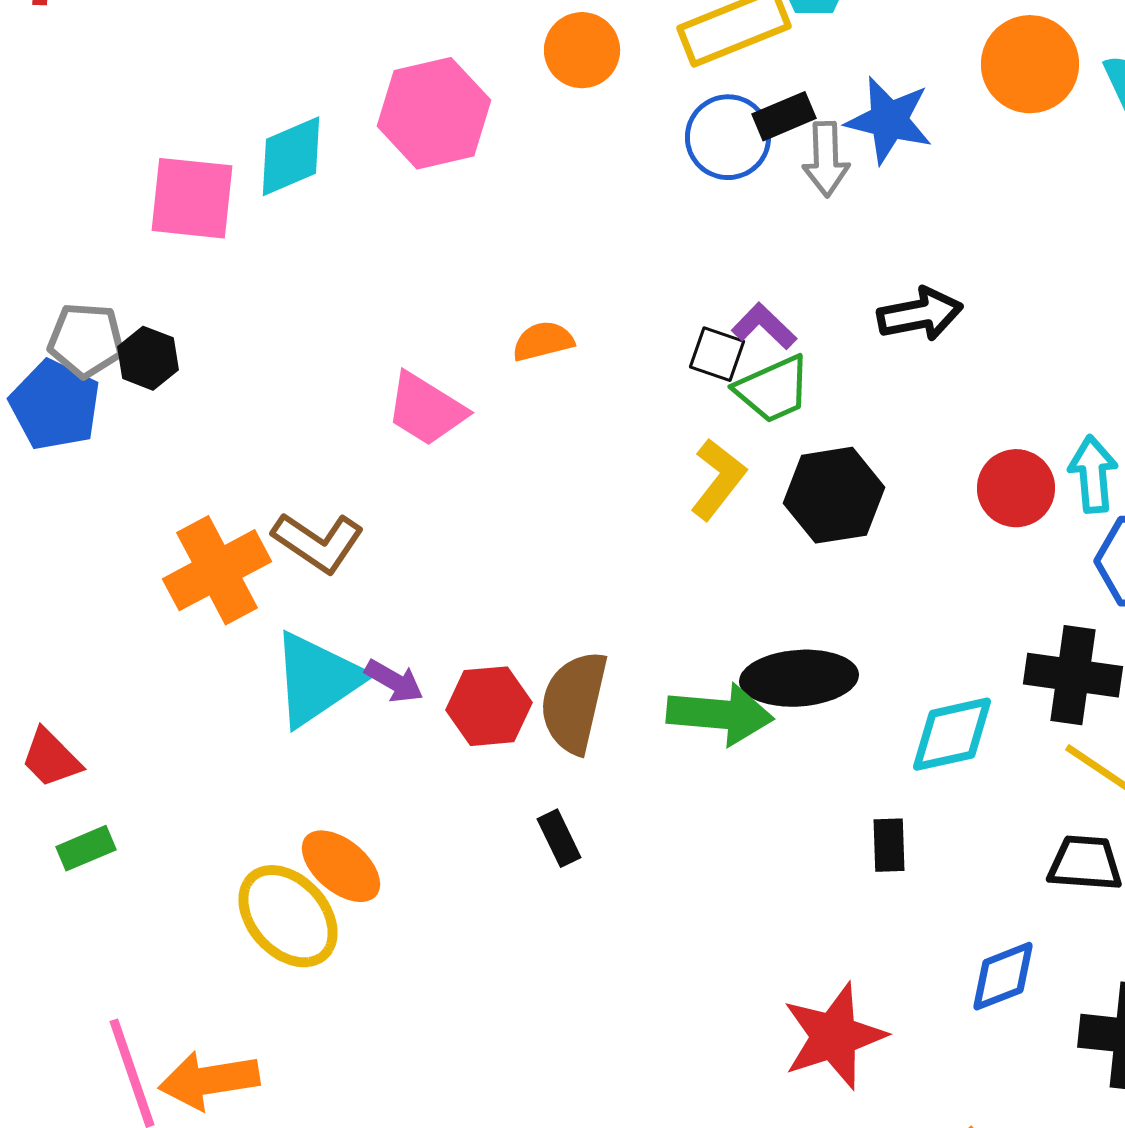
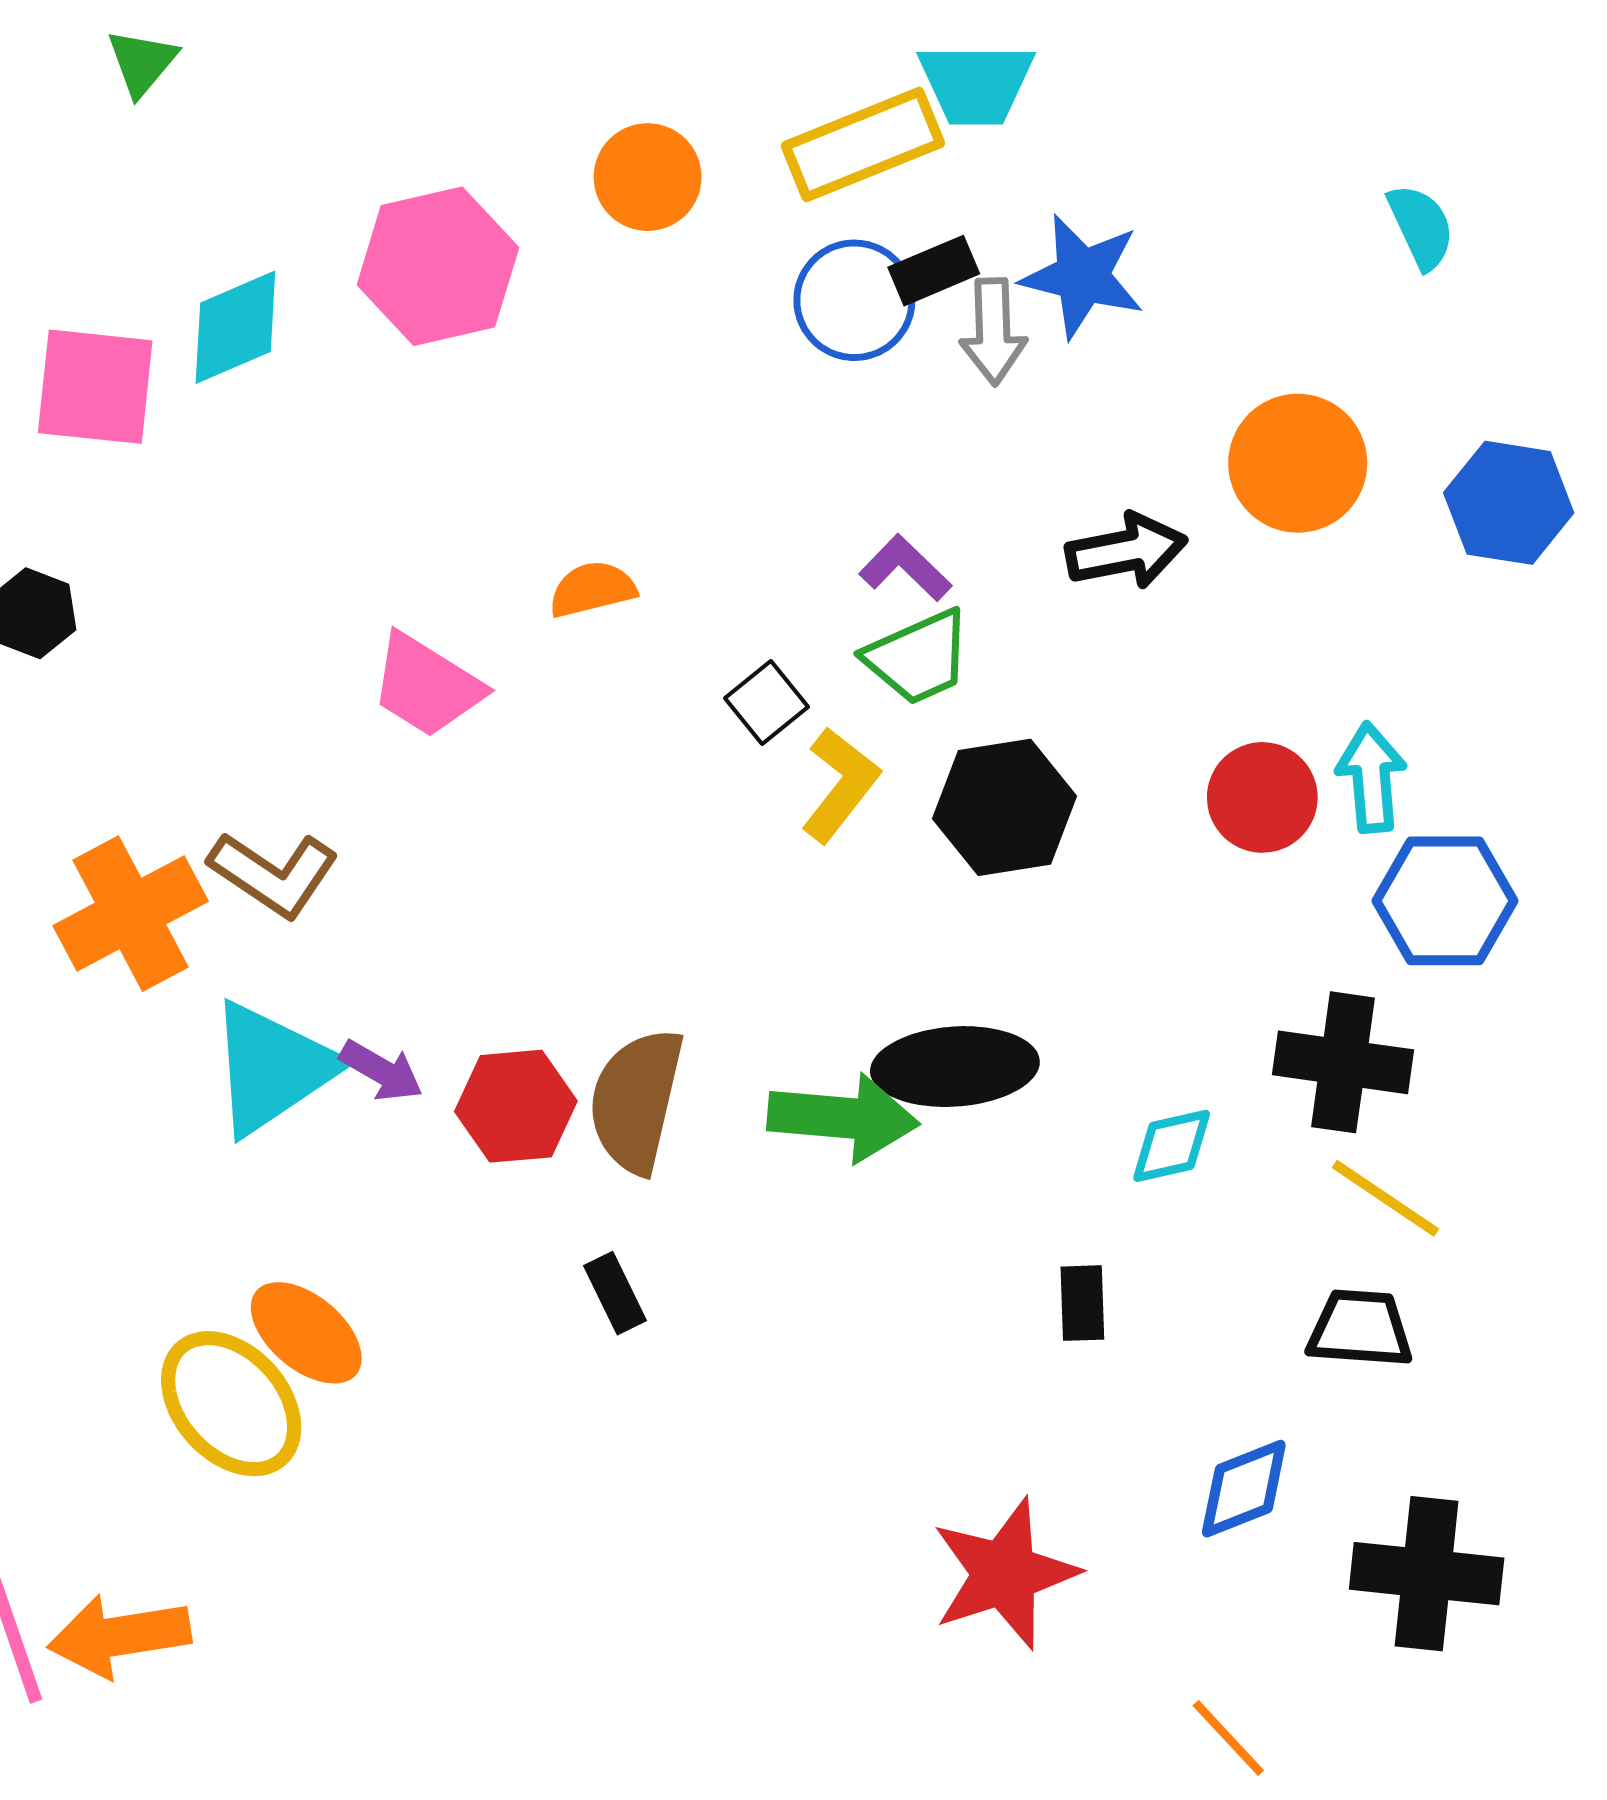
orange circle: (1030, 64) -> (1298, 463), moved
black square: (717, 354) -> (767, 703), moved, turned 32
cyan diamond: (952, 734) -> (1172, 1146), size x0.7

